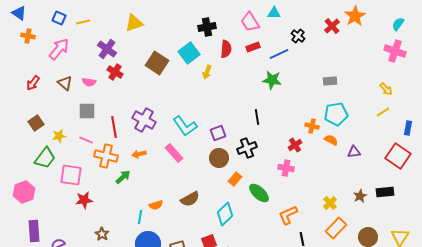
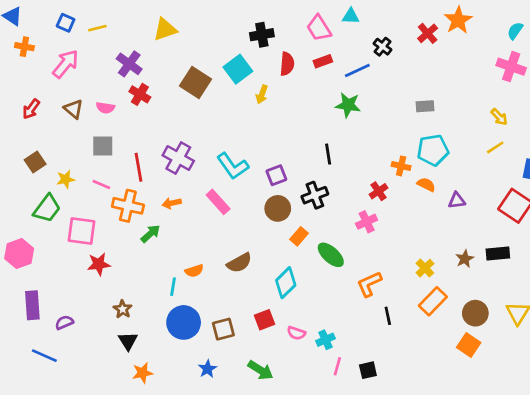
pink cross: (286, 168) -> (367, 222), turned -35

